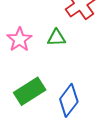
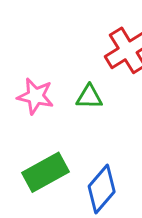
pink star: (19, 40) -> (35, 96), turned -30

